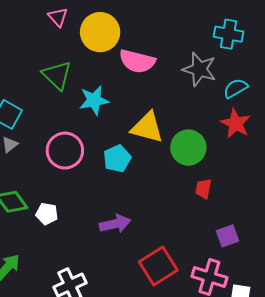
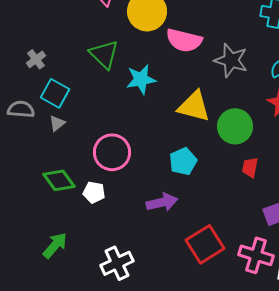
gray star: (199, 69) -> (231, 60), moved
pink circle: (65, 151) -> (112, 152), moved
cyan pentagon: (117, 159) -> (183, 161), moved

